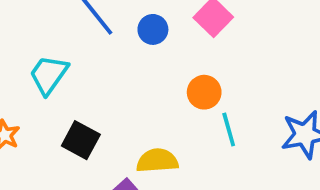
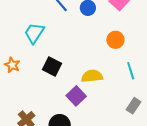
cyan line: (229, 130) -> (131, 71), moved

